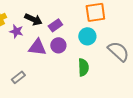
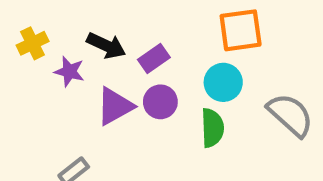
purple triangle: (37, 47) -> (115, 106), turned -36
green semicircle: (83, 67) -> (212, 128), moved

